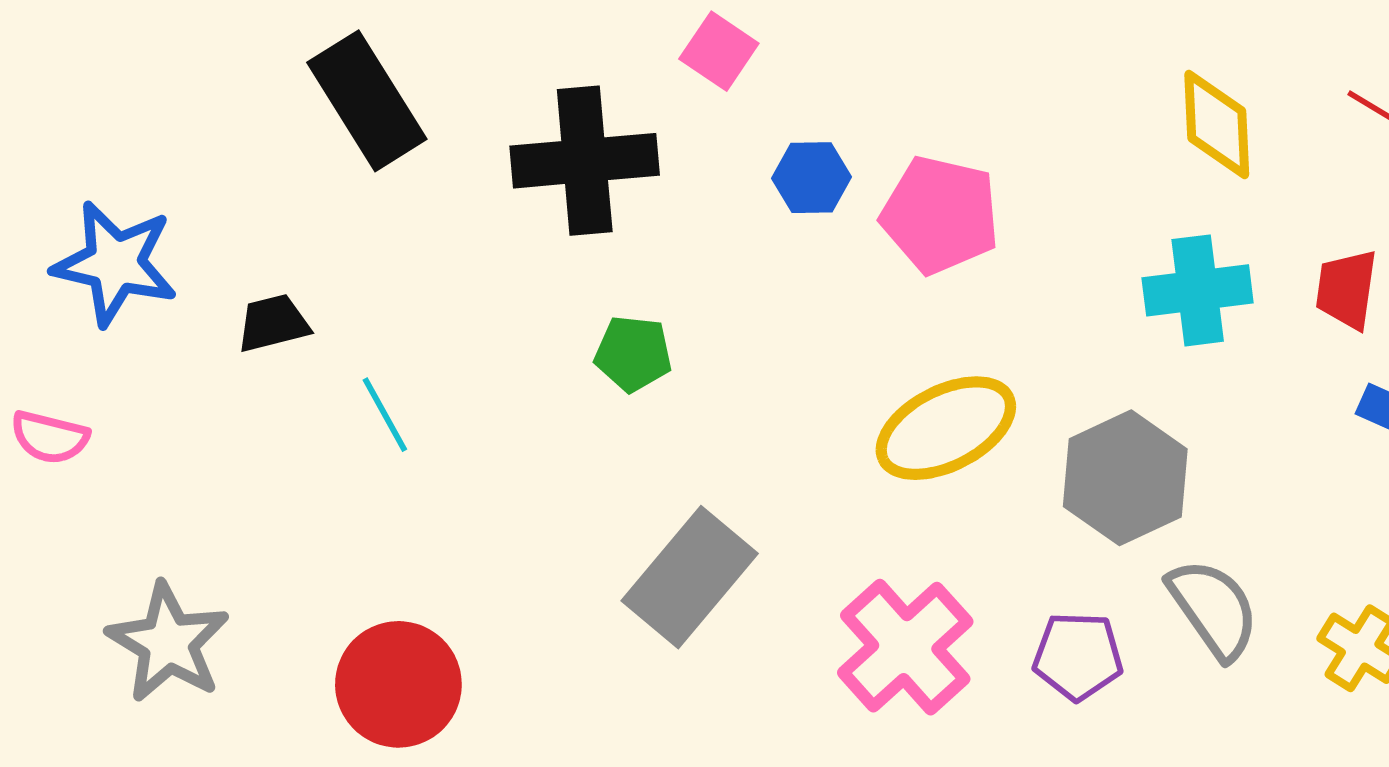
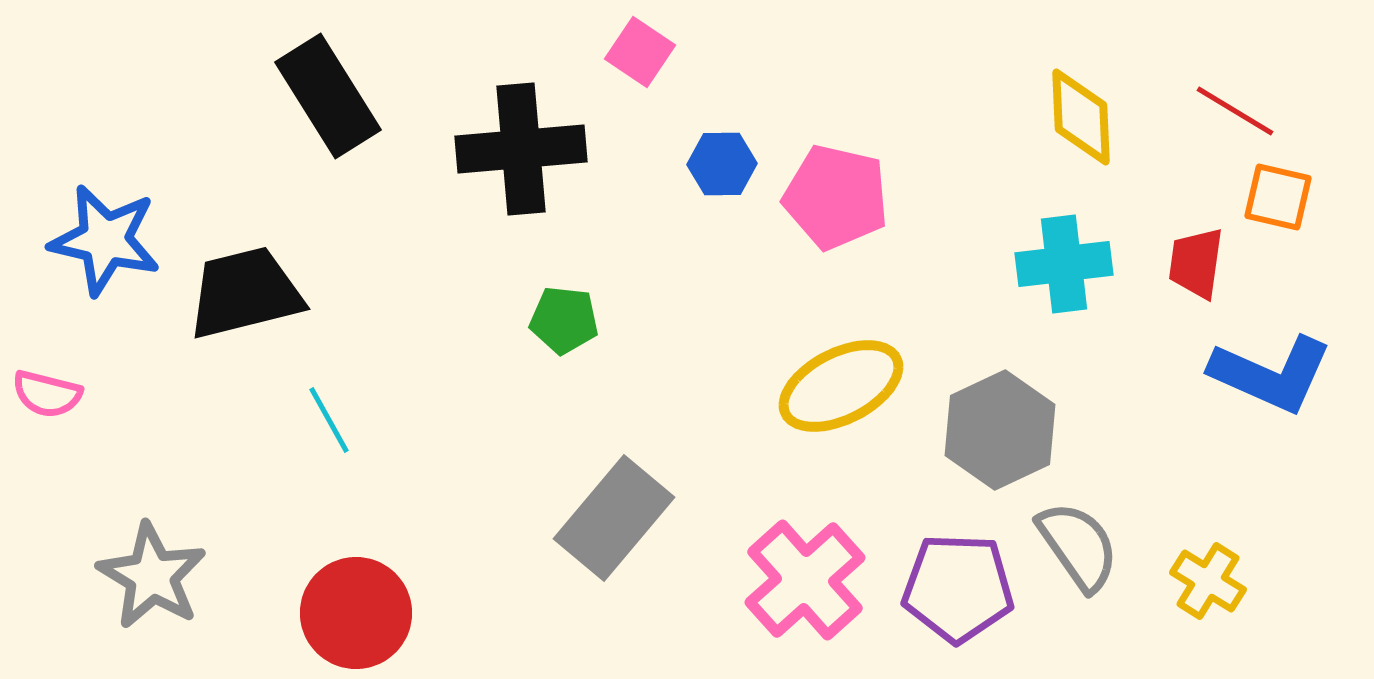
black trapezoid: (273, 323) -> (245, 293), size x1.8
cyan line: (385, 415) -> (329, 420), moved
purple pentagon: (1078, 656) -> (958, 588), size x1.4

